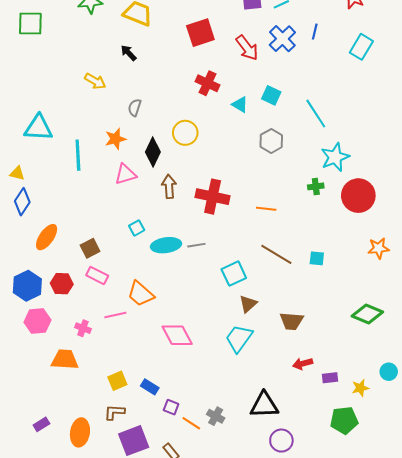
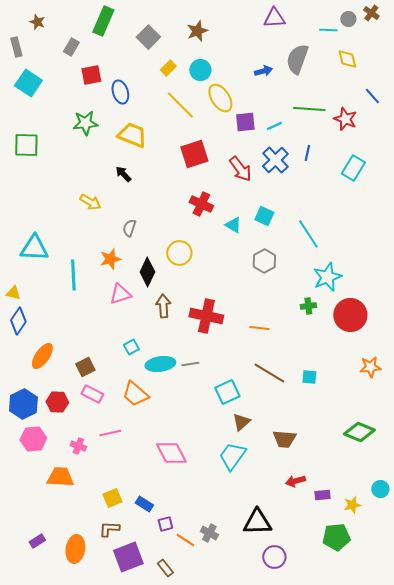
orange trapezoid: (141, 294) -> (135, 394), moved
purple square: (171, 407) -> (165, 524), turned -35

